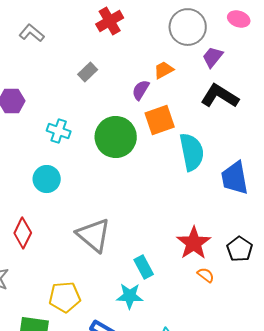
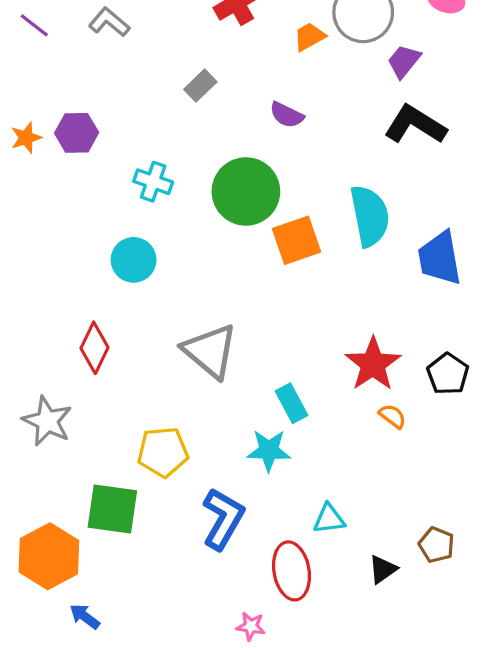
orange trapezoid: (164, 70) -> (309, 37), moved
purple semicircle: (141, 90) -> (287, 115), turned -95
orange square: (160, 120) -> (296, 240), moved

